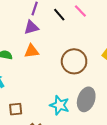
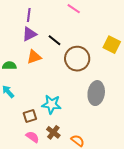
black line: (59, 15) -> (55, 40), moved
cyan star: (60, 105) -> (52, 104), moved

